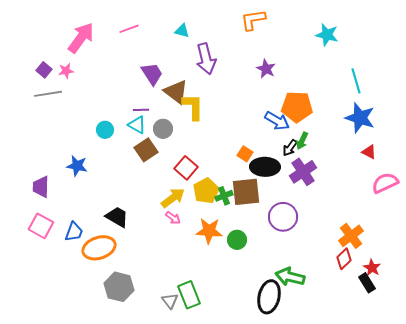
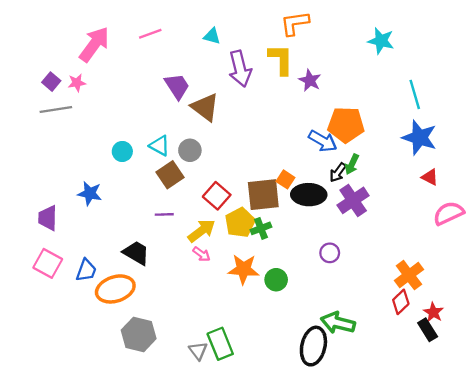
yellow L-shape: (193, 107) -> (281, 59), moved
purple line: (141, 110) -> (164, 214), moved
brown square: (246, 192) -> (263, 195), moved
purple circle: (283, 217) -> (330, 253), size x0.6

